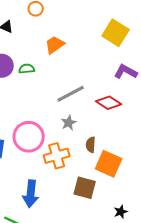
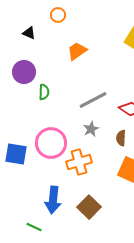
green semicircle: (27, 69) -> (44, 92), moved, turned 98
brown semicircle: (91, 145) -> (121, 138), moved
brown square: (85, 188) -> (89, 207), moved, turned 30

